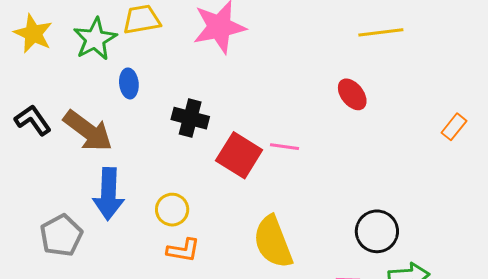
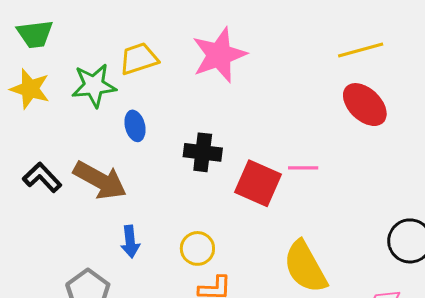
yellow line: (381, 32) -> (361, 50), moved
green star: (95, 39) -> (94, 85), turned 30
red ellipse: (352, 94) -> (365, 105), size x1.4
blue arrow: (109, 194) -> (130, 242), size x0.6

